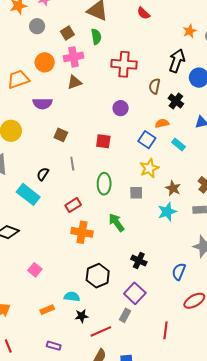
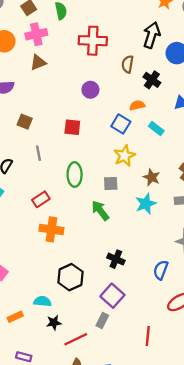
green arrow: (116, 223) -> (100, 211), moved

